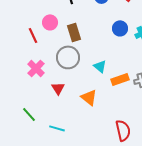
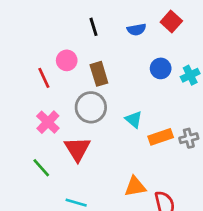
red triangle: (58, 88) -> (77, 149), size x1.5
orange triangle: (89, 97) -> (135, 187), moved, turned -48
green line: (29, 114) -> (41, 168), moved

